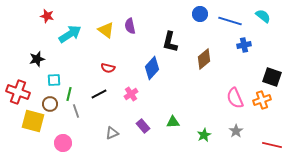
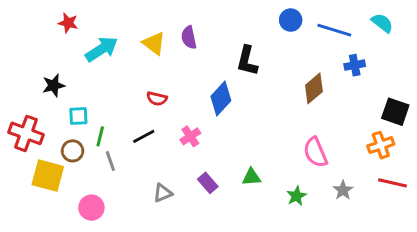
brown diamond: (204, 59) -> (314, 88), moved
pink semicircle: (235, 98) -> (315, 152), moved
red line: (272, 145) -> (392, 183), moved

